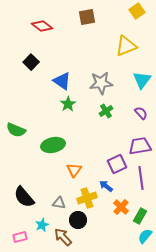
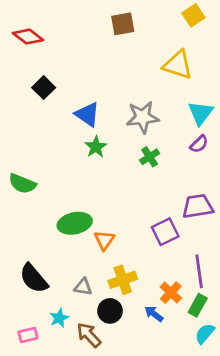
red diamond: (42, 26) -> (28, 37), moved
yellow triangle: (126, 46) -> (178, 65), turned 40
purple semicircle: (141, 113) -> (199, 144), moved, turned 88
green ellipse: (53, 145) -> (75, 223), moved
purple line: (141, 178) -> (199, 271), moved
blue arrow: (106, 186) -> (154, 314), moved

